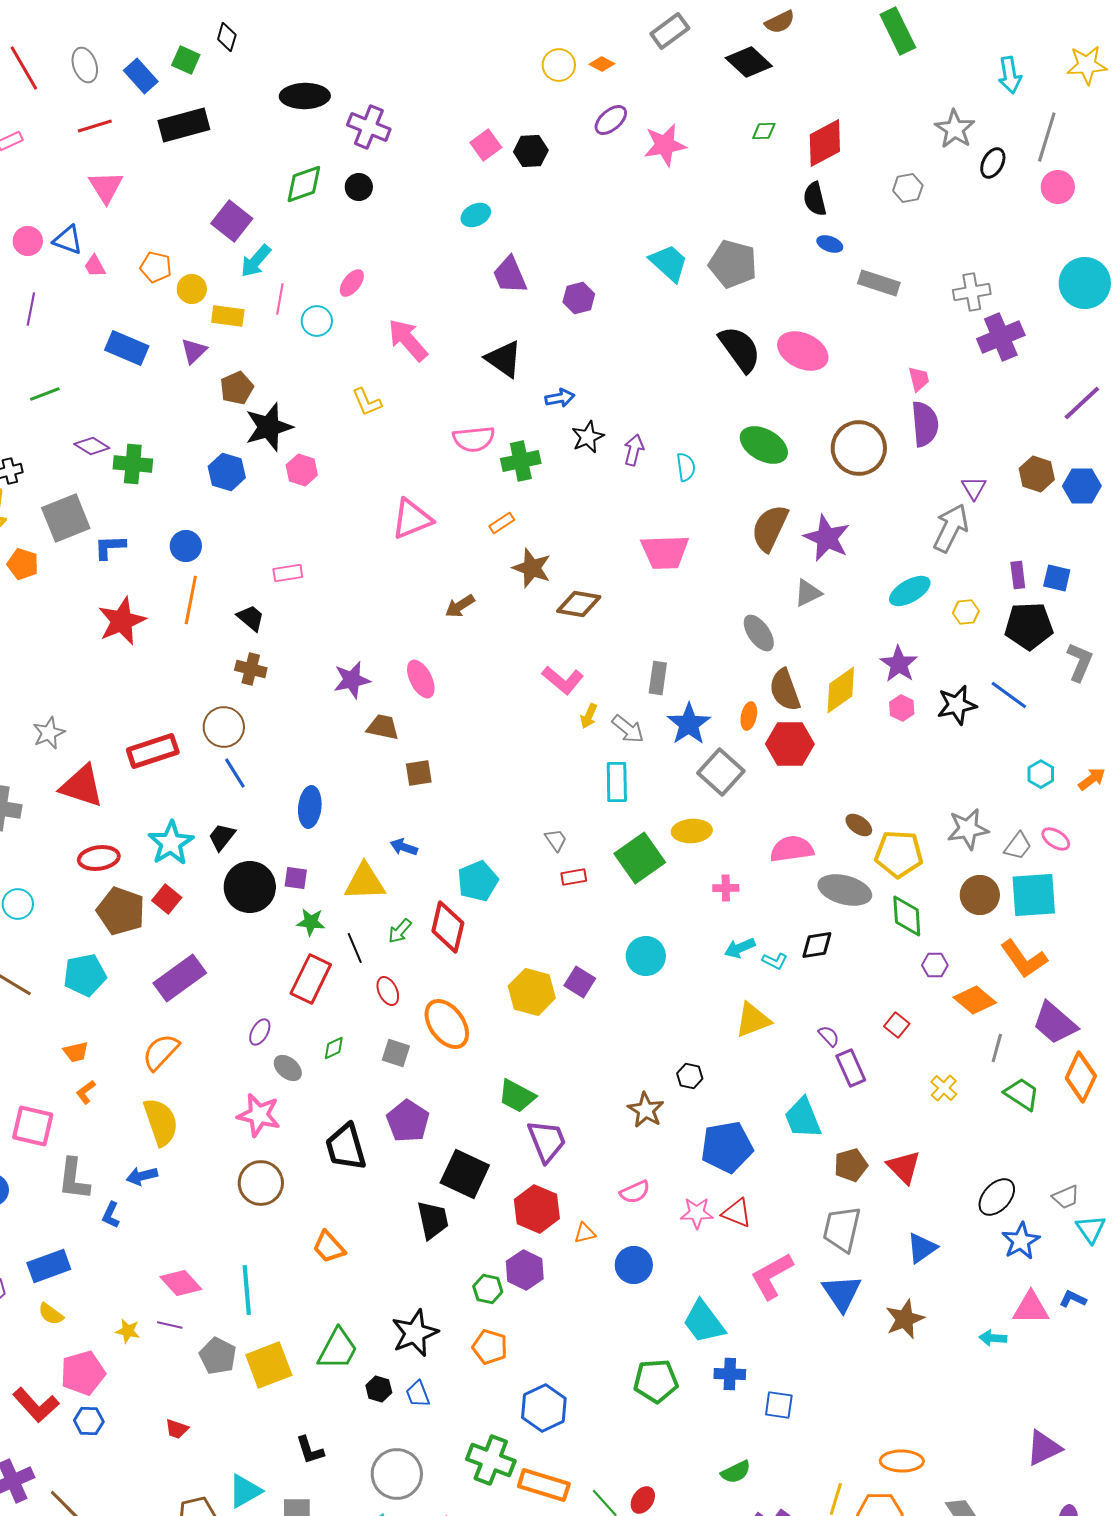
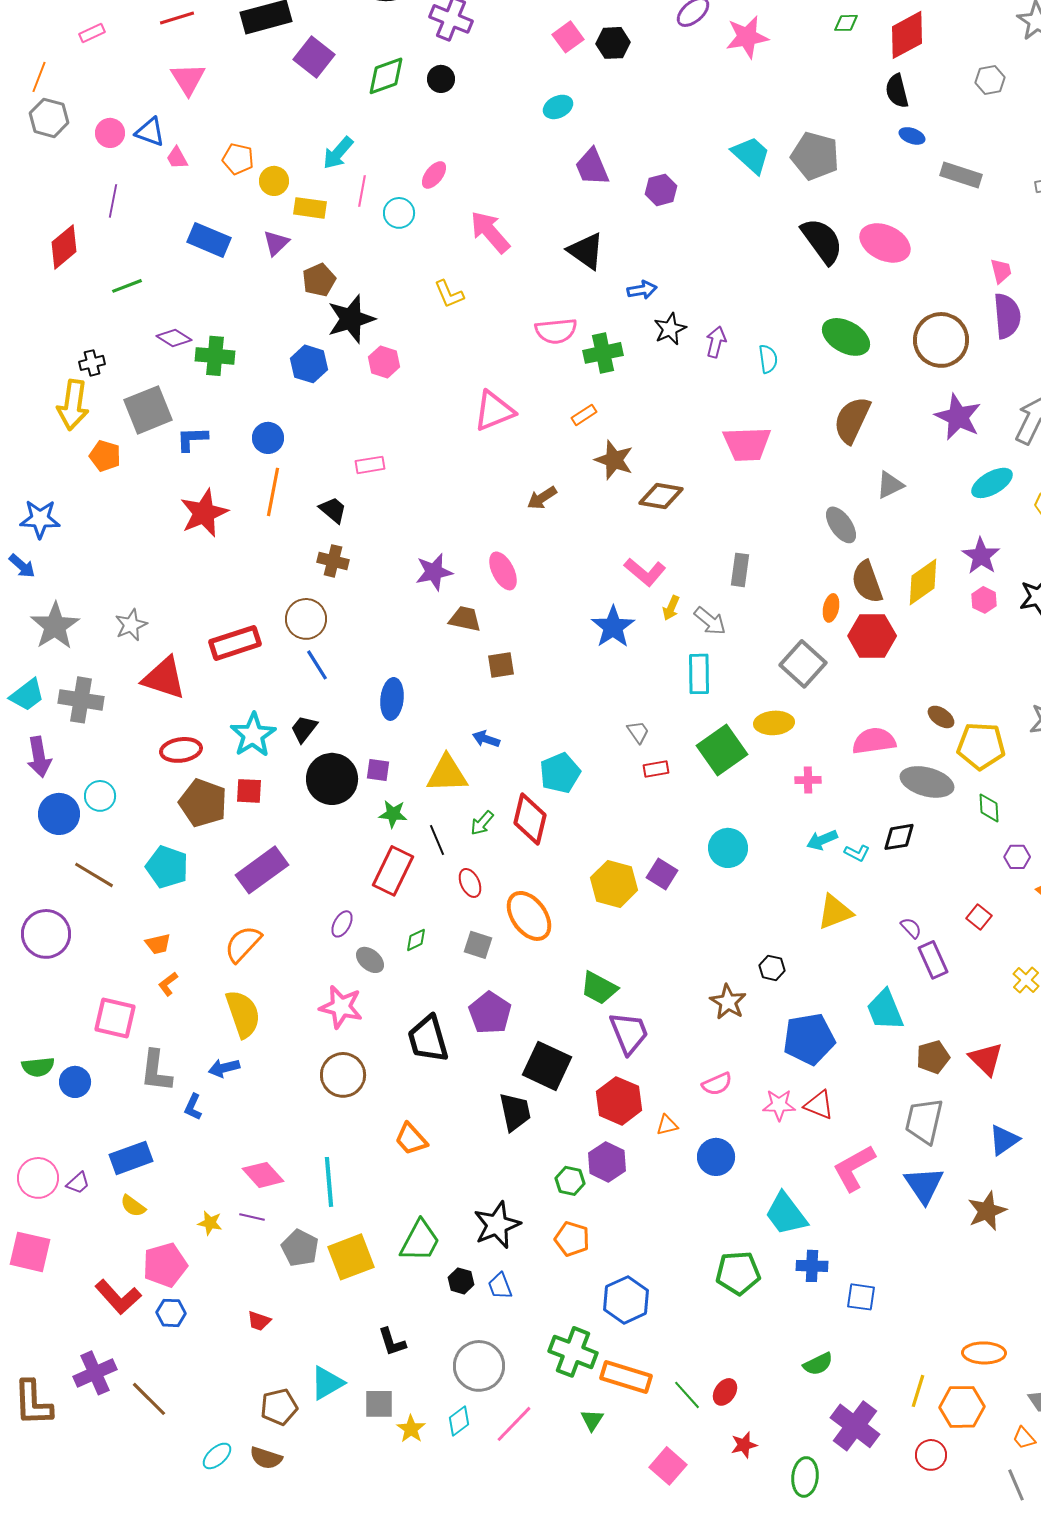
purple square: (232, 221) -> (314, 57), moved
purple star: (827, 538) -> (958, 417), moved
blue star: (689, 724) -> (613, 627), moved
red square: (167, 899) -> (249, 791), turned -36
green diamond: (907, 916) -> (989, 808), size x0.7
cyan pentagon: (85, 975) -> (167, 867), turned 30

